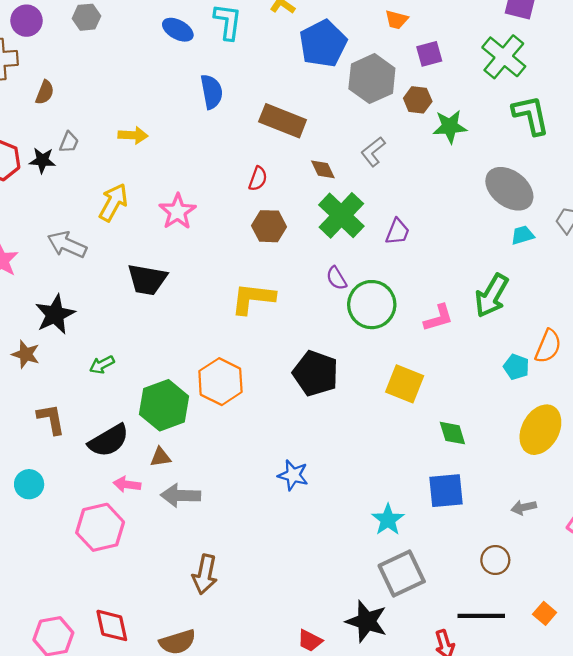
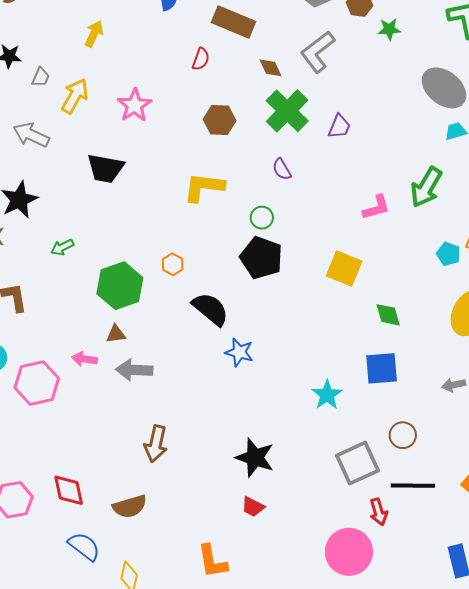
green star: (450, 127) -> (389, 29), size x0.7
yellow arrow: (133, 135) -> (94, 34), turned -68
gray trapezoid: (69, 142) -> (41, 77), moved
gray L-shape: (373, 152) -> (318, 52), size x1.5
red semicircle: (258, 179) -> (201, 59), moved
green circle: (372, 305) -> (262, 218), moved, size x0.5
orange hexagon: (220, 382) -> (173, 264), size x0.5
black semicircle: (109, 441) -> (210, 309), moved, turned -111
pink hexagon: (100, 527) -> (37, 383), moved
brown circle: (495, 560) -> (403, 435), moved
gray square: (402, 574) -> (357, 463), moved
black star: (367, 621) -> (255, 458), moved

